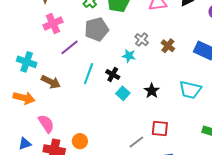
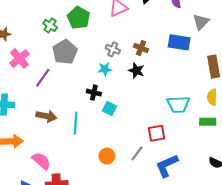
cyan line: (89, 74) -> (76, 123), moved
brown arrow: (51, 82) -> (46, 116), moved
cyan trapezoid: (190, 90) -> (178, 104), moved
black star: (152, 91) -> (136, 71), moved
orange circle: (80, 141) -> (107, 156), moved

